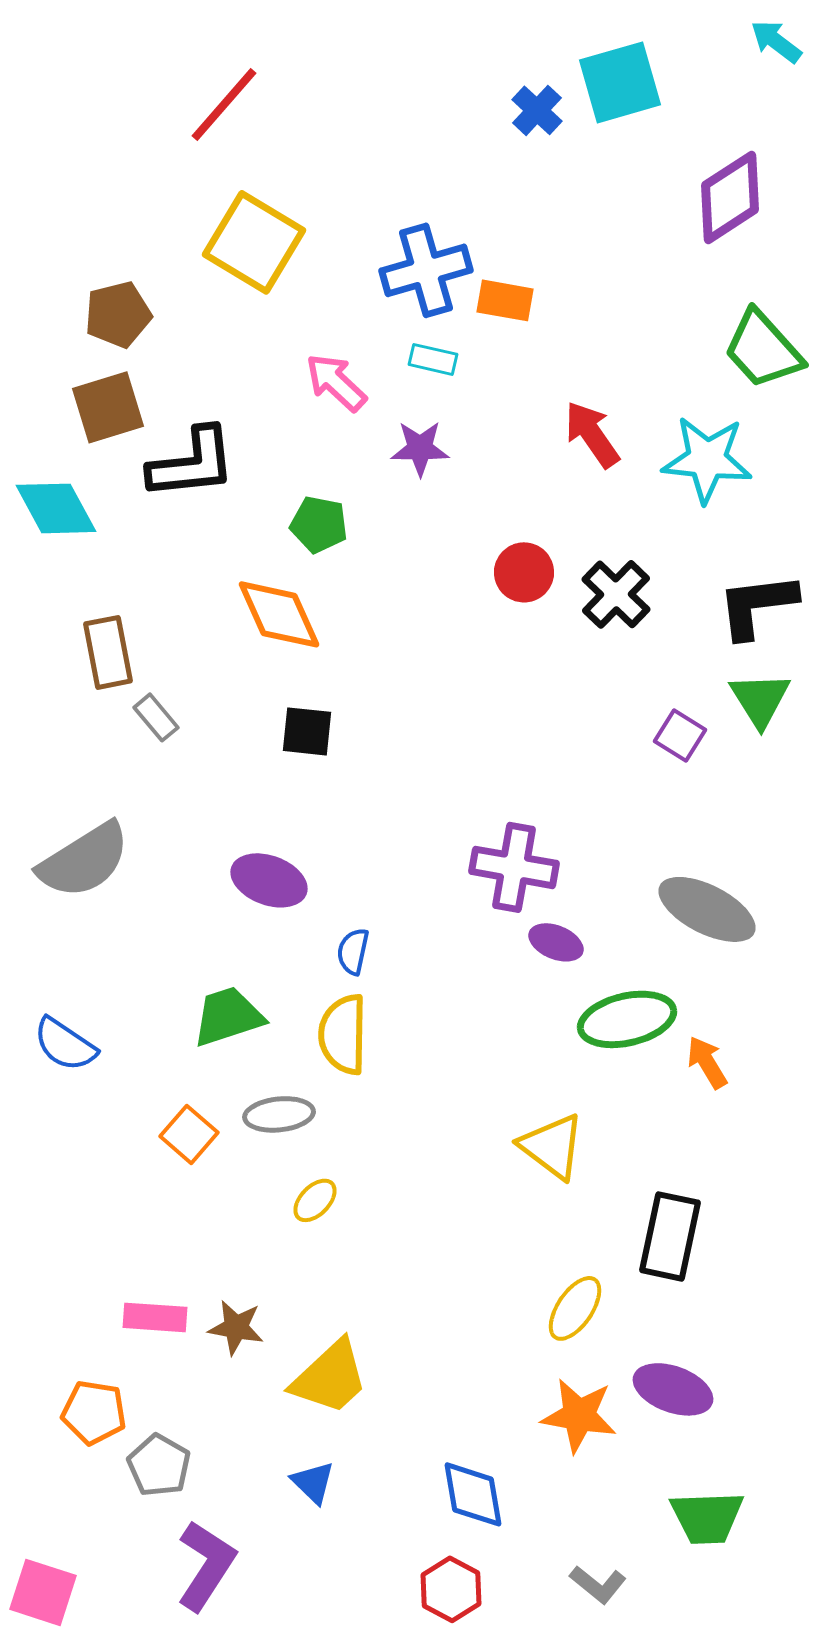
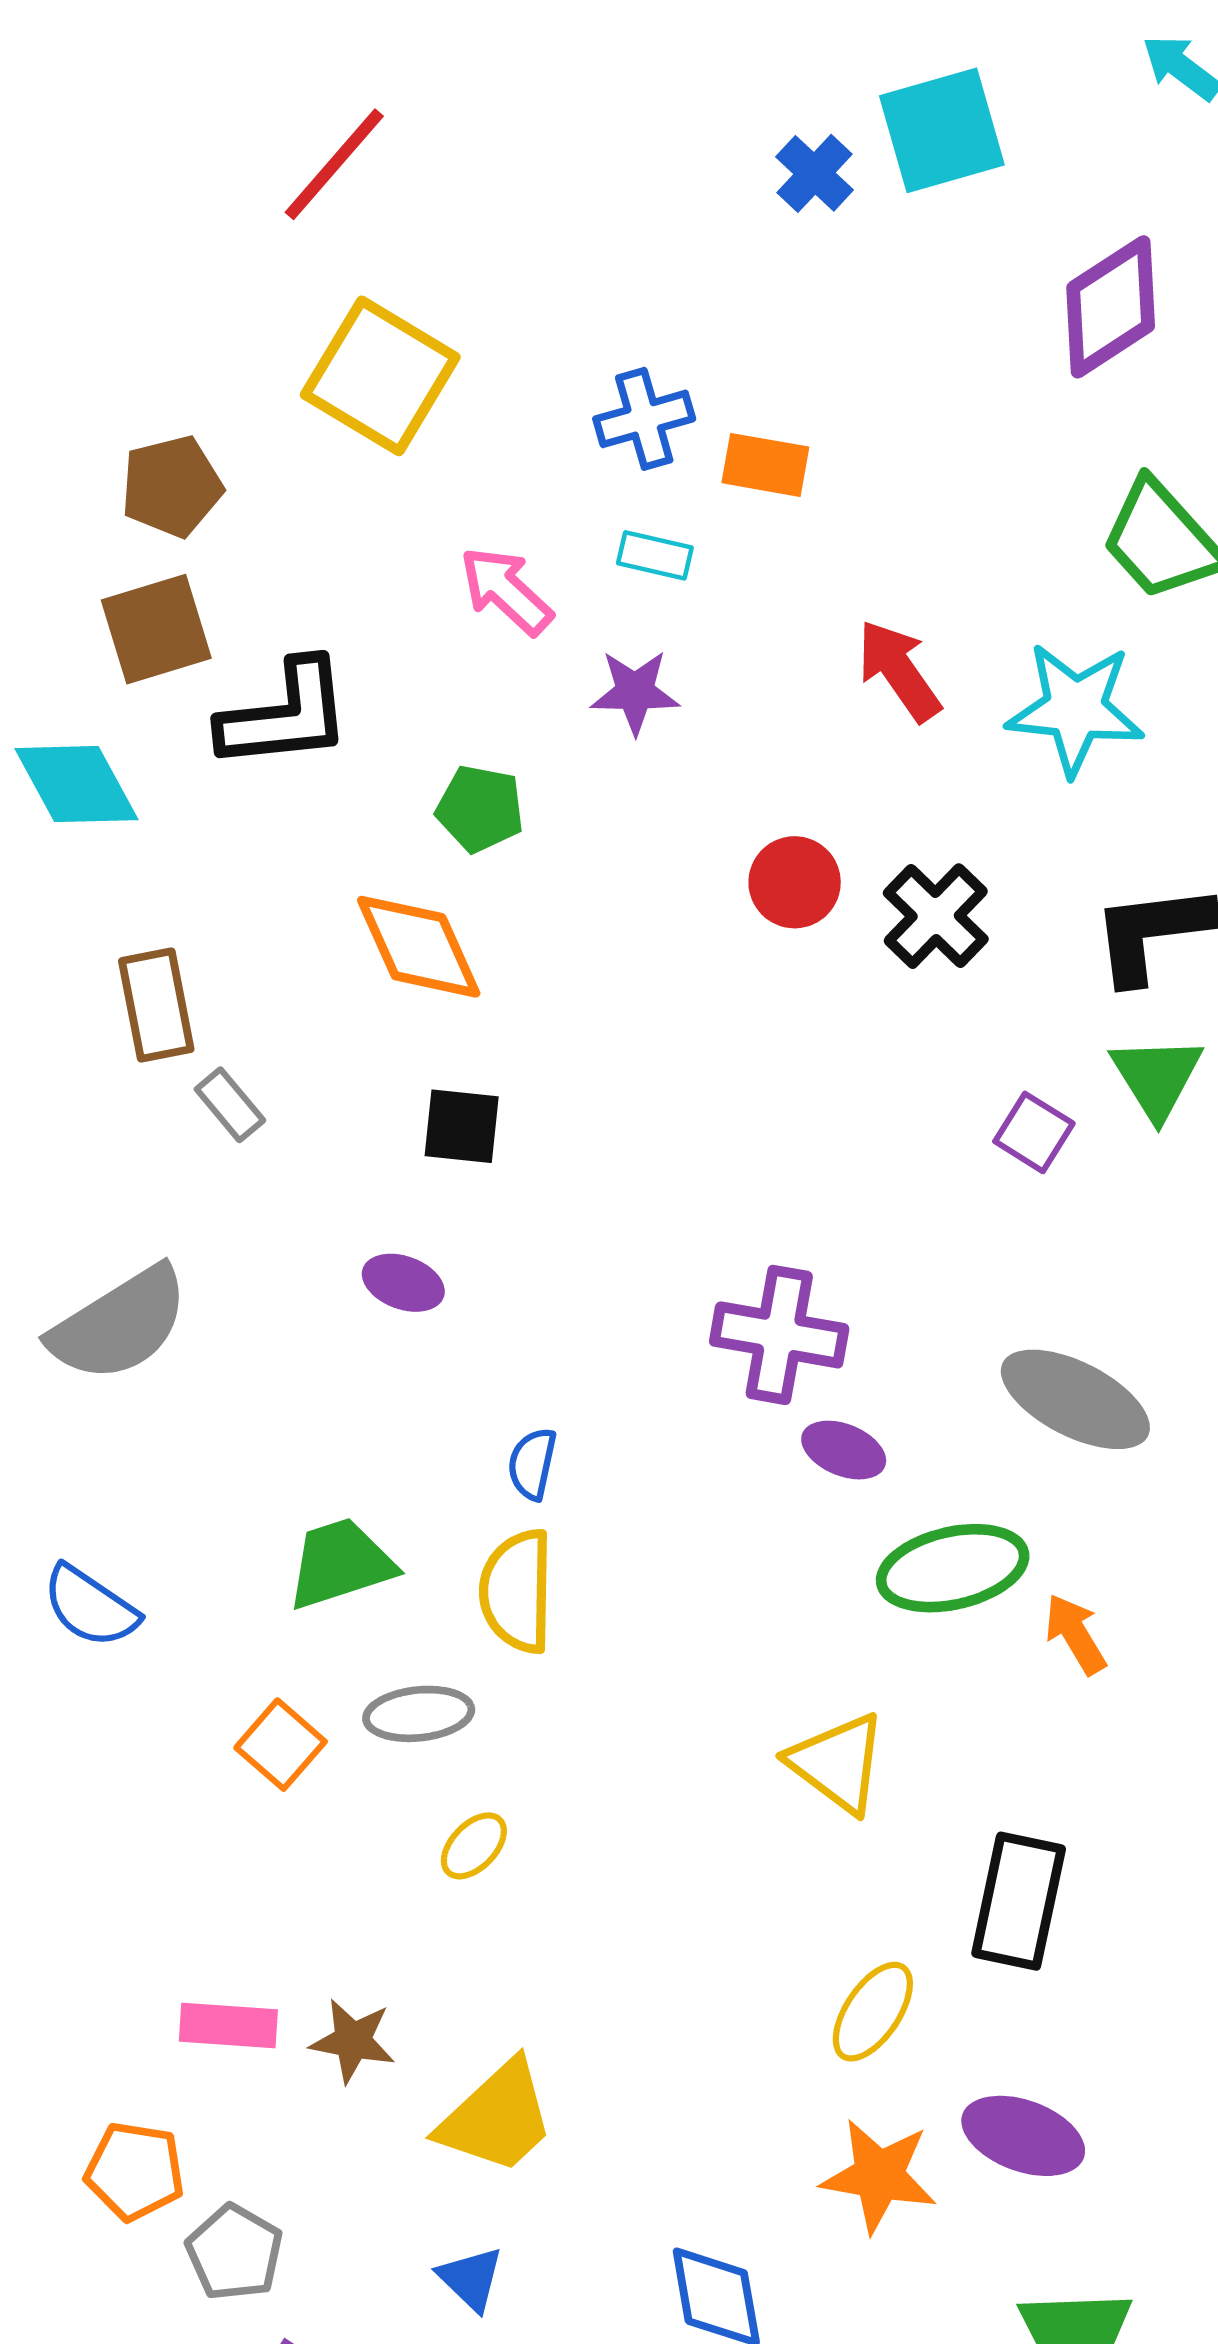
blue cross: (426, 270) -> (644, 419), size x0.7
purple ellipse: (269, 880) -> (403, 1283), moved, size x0.7

